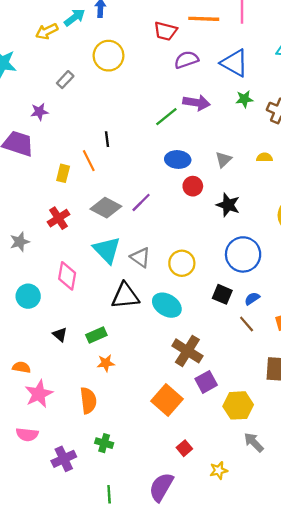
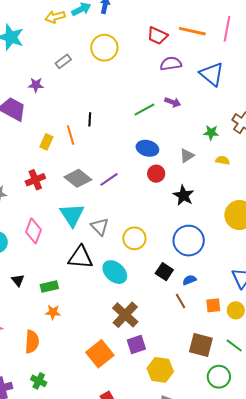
green star: (244, 99) -> (211, 133), moved
purple arrow: (197, 103) -> (173, 102), size x0.7

